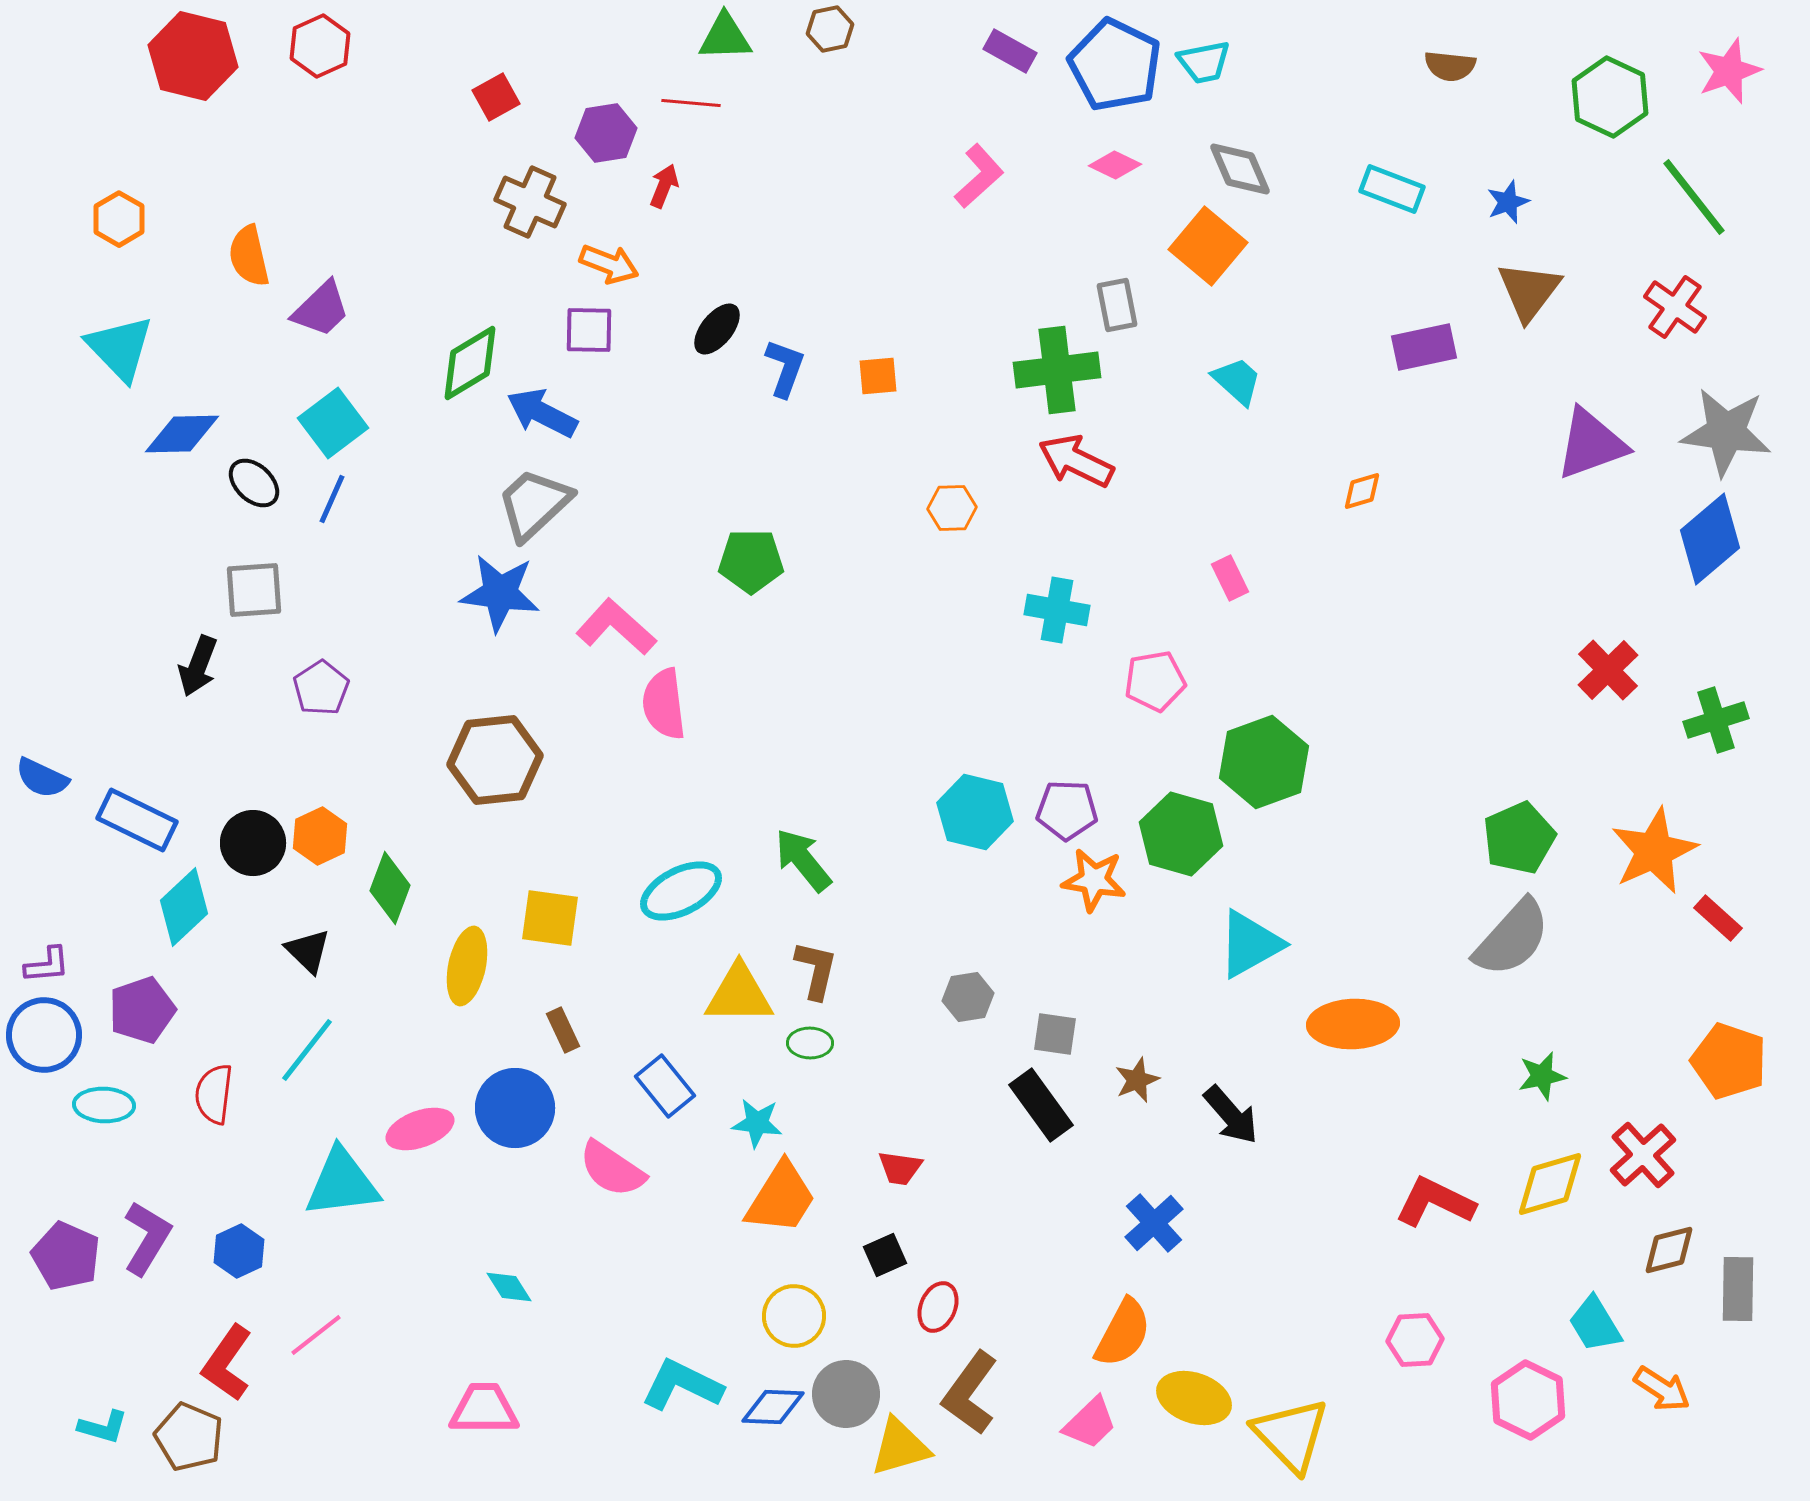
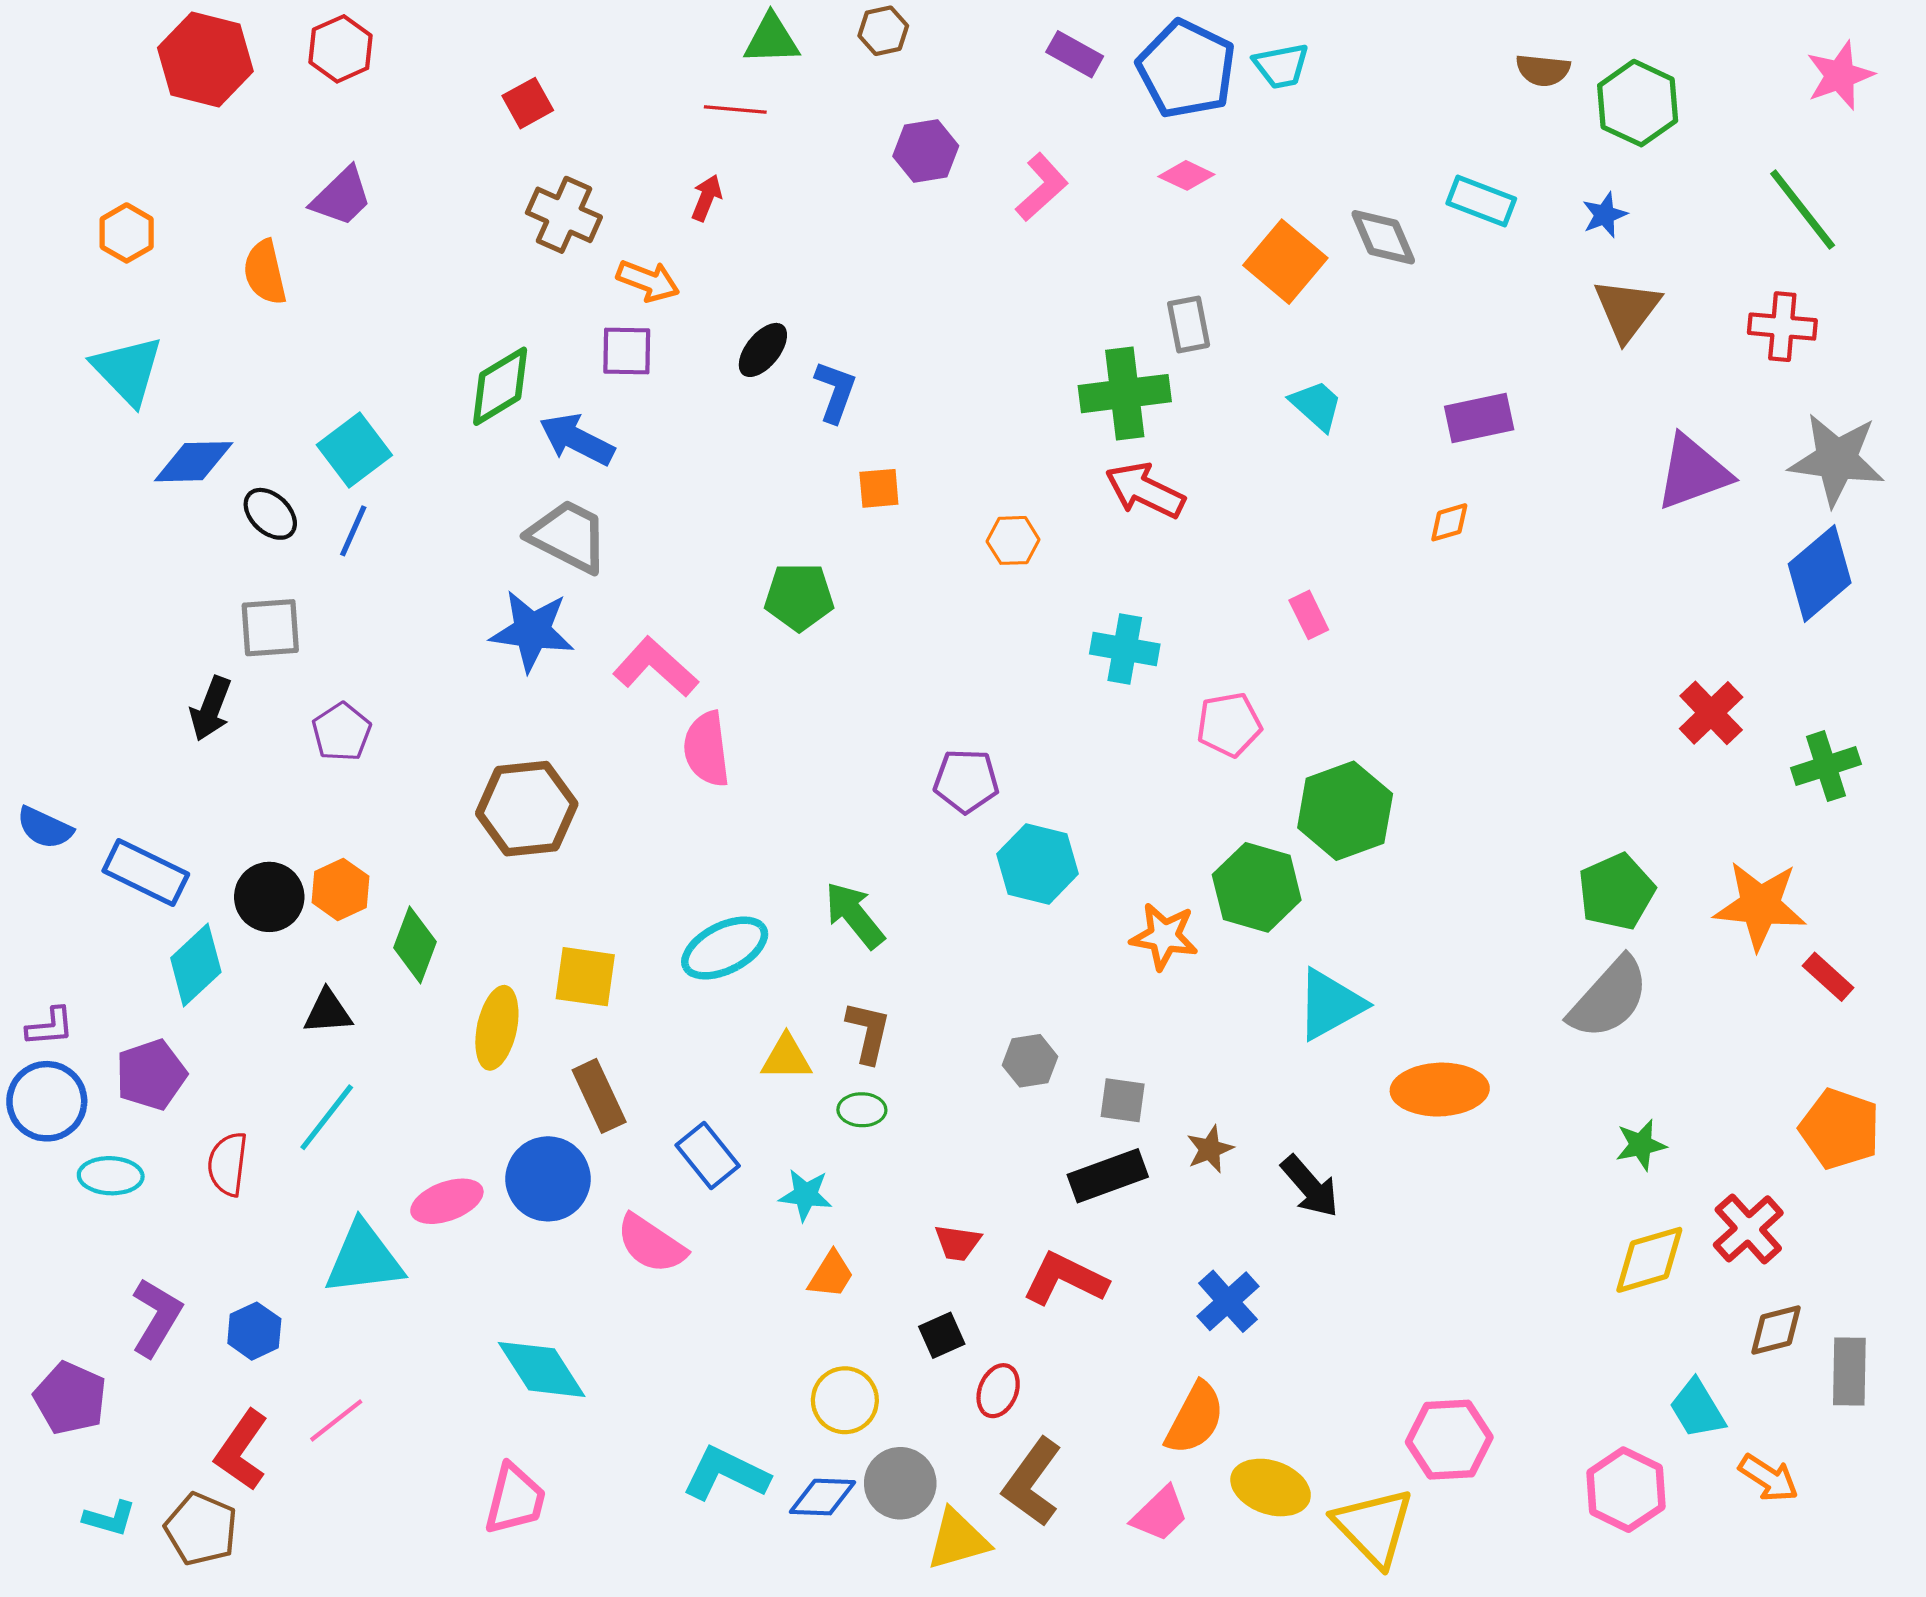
green hexagon: (1610, 97) -> (1638, 103), moved
purple hexagon: (606, 133) -> (926, 151), moved
gray diamond: (1240, 169) -> (1383, 237), moved
red cross: (1675, 307) -> (1782, 327), turned -30
purple trapezoid: (321, 309) -> (342, 197), moved
purple rectangle: (1424, 347) -> (1479, 418), moved
orange square: (878, 376) -> (879, 488), moved
gray trapezoid: (534, 504) -> (568, 536), turned 70
purple pentagon: (1067, 810) -> (966, 781), moved
orange star: (1654, 851) -> (1760, 905), turned 30
black triangle: (308, 951) -> (328, 1012), turned -48
yellow triangle: (739, 994) -> (786, 1058), size x0.7
brown rectangle: (563, 1030) -> (599, 1096), size x1.5
black rectangle: (1041, 1105) -> (1108, 1176), turned -74
orange trapezoid: (781, 1198) -> (831, 1275), size x0.6
red L-shape: (1435, 1202) -> (1065, 1279), moved
purple pentagon: (66, 1256) -> (70, 1398), moved
cyan diamond: (509, 1287) -> (542, 1369), size x1.8
pink hexagon: (1415, 1340) -> (1449, 1440), moved, size x1.4
pink trapezoid: (484, 1409) -> (515, 1499), turned 104

